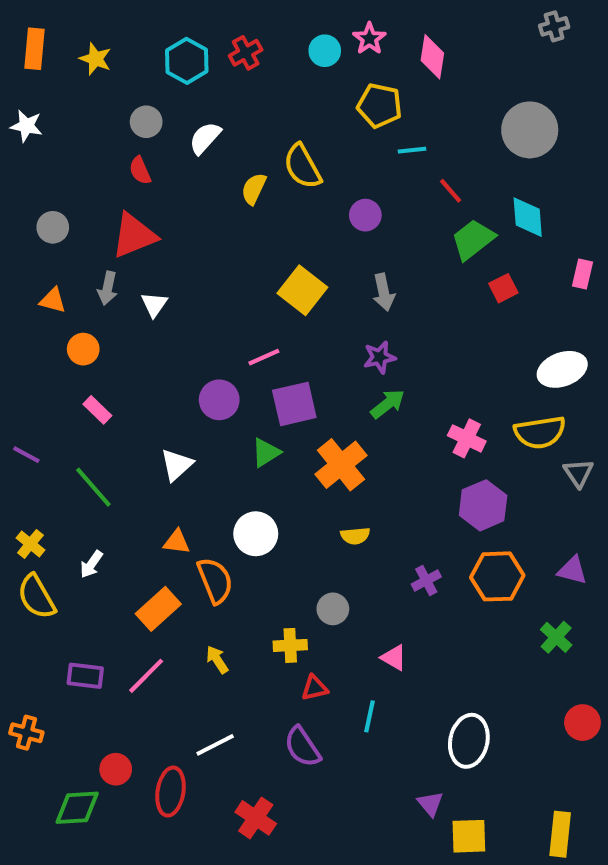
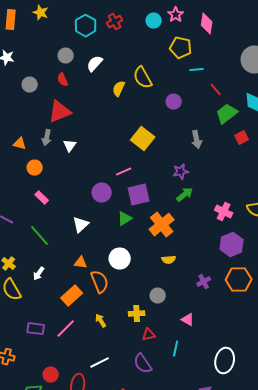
yellow star: (95, 59) -> (41, 13), moved
gray circle: (53, 227) -> (30, 85), moved
gray arrow: (384, 292) -> (197, 140), moved

